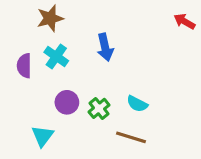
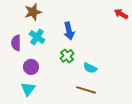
purple circle: (67, 102) -> (31, 67), moved
green cross: (99, 108) -> (67, 56), moved

